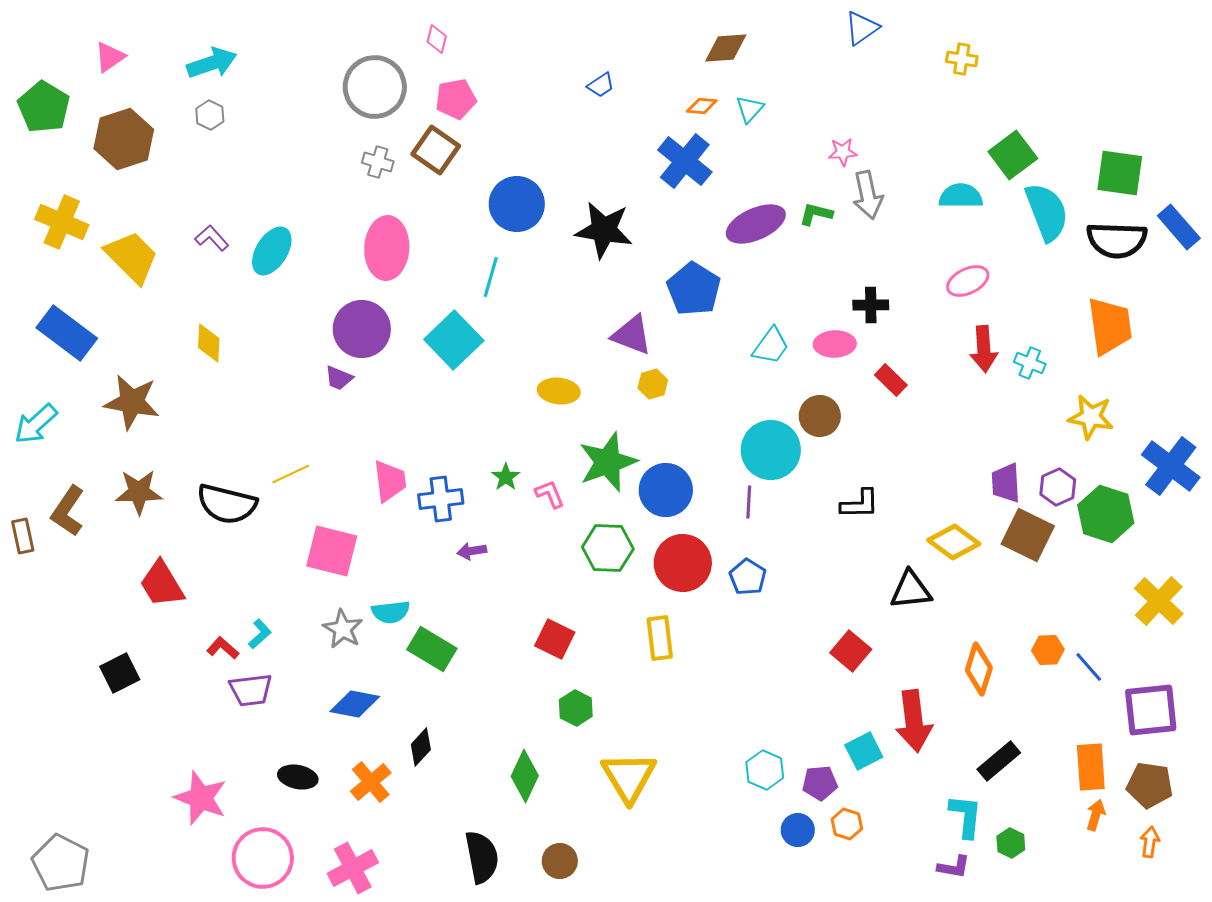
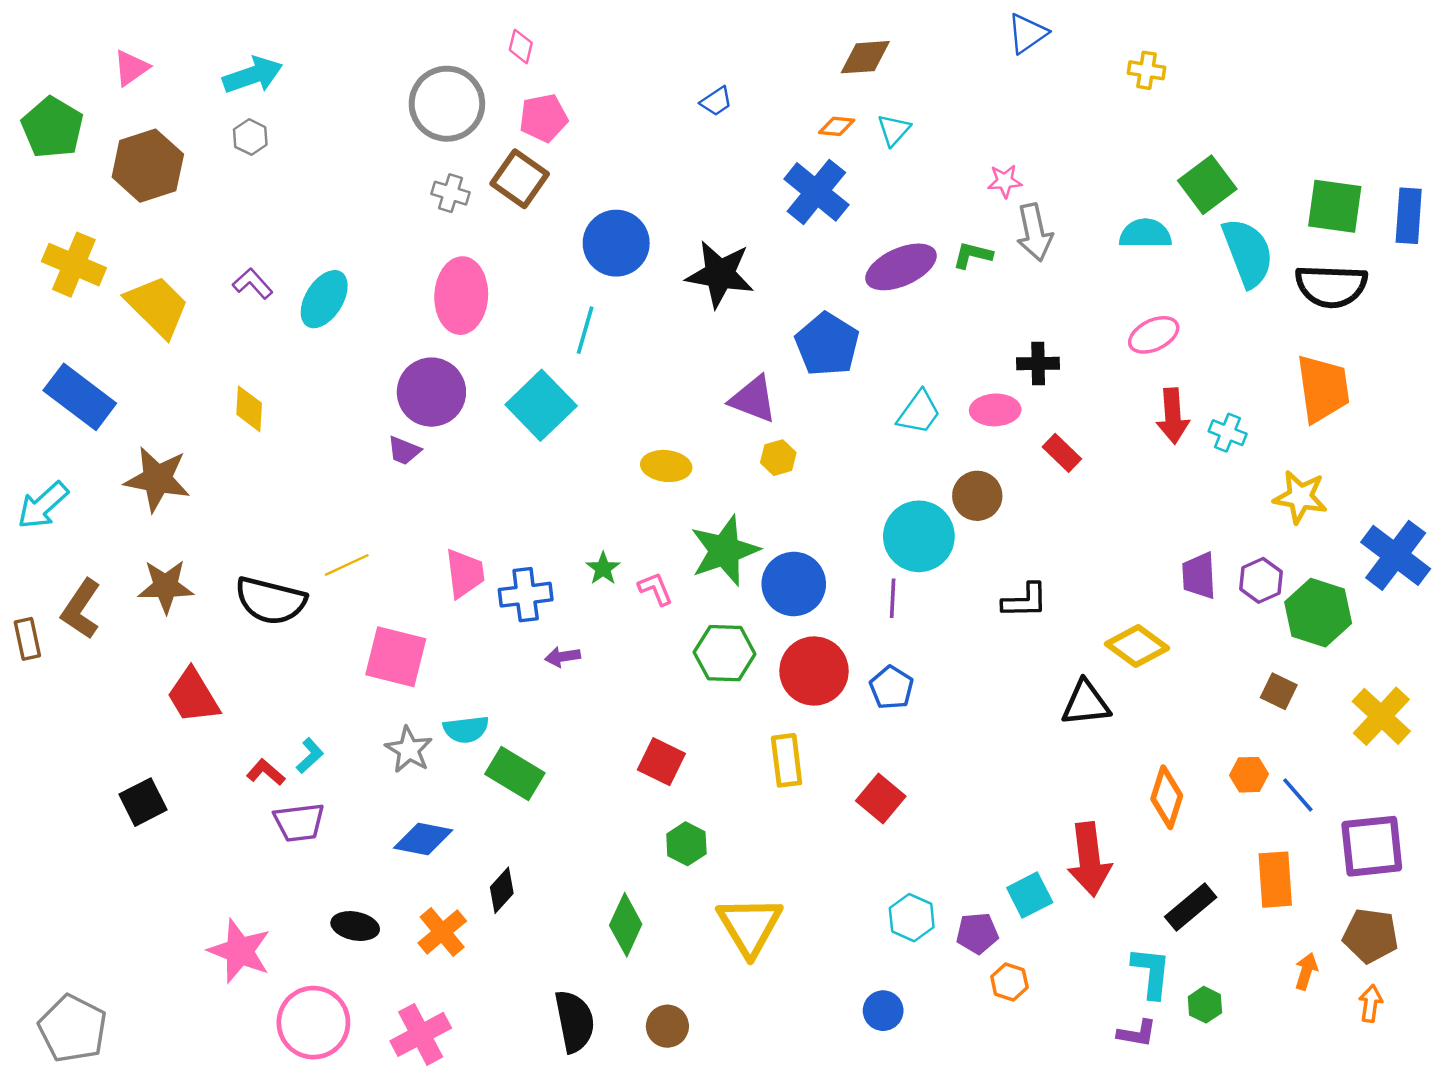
blue rectangle: (1179, 227) -> (1409, 216), moved, turned 45
brown square: (1028, 535) -> (1279, 691), moved, size x0.6
red square: (851, 651) -> (881, 799), moved
orange rectangle: (1091, 767) -> (1275, 880), moved
blue circle: (798, 830) -> (883, 1011), moved

